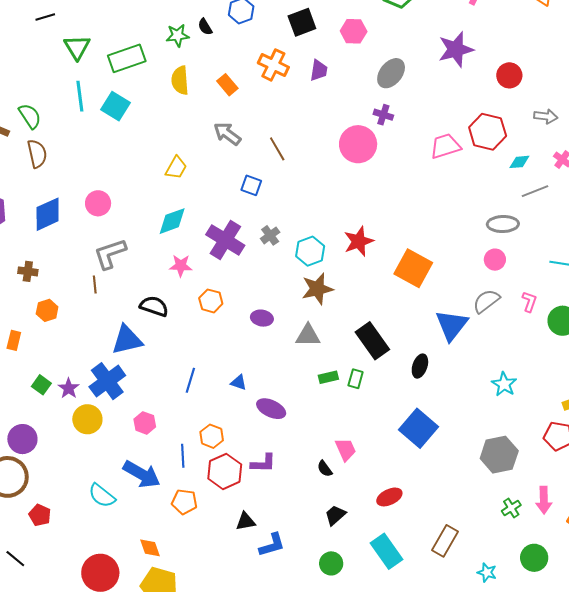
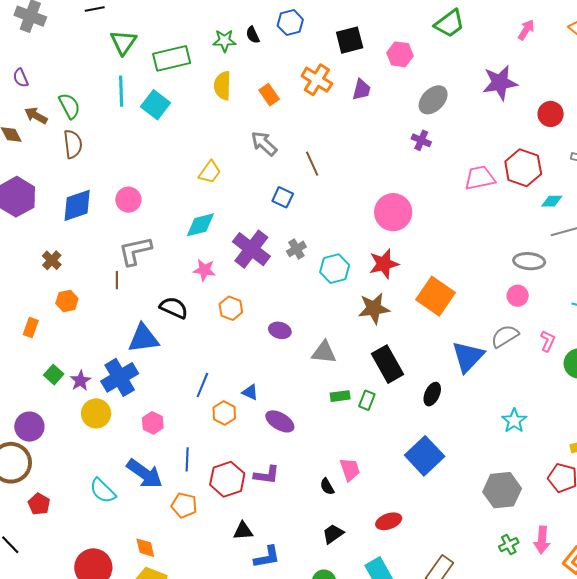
pink circle: (358, 144) -> (393, 212), moved
brown cross: (28, 271) -> (52, 260), turned 30
brown star: (317, 289) -> (374, 308), moved
orange hexagon: (212, 436) -> (224, 413), moved

